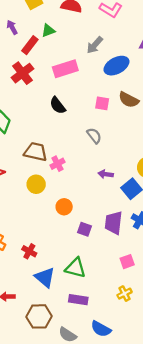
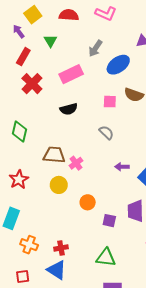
purple arrow: (12, 27) -> (19, 31), moved
green triangle: (48, 31) -> (51, 41), turned -32
red rectangle: (30, 45) -> (23, 57), moved
black semicircle: (58, 105) -> (69, 109), turned -60
red cross: (29, 251) -> (61, 248), turned -32
blue triangle: (45, 277) -> (57, 270), moved

